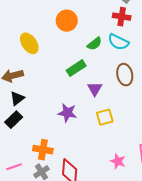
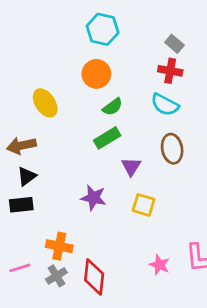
green semicircle: (94, 44) -> (113, 107), moved
yellow square: (105, 117) -> (144, 205), turned 30
black rectangle: (14, 120) -> (21, 205), turned 36

